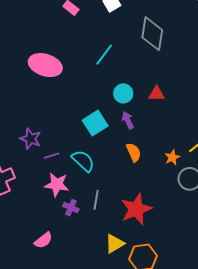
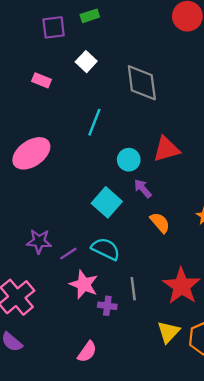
pink ellipse: (45, 65) -> (31, 153), turned -36
red triangle: (156, 94) -> (166, 149), size x1.4
pink star: (57, 185) -> (84, 284), turned 30

